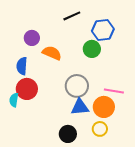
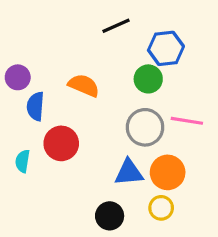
purple circle: (32, 38) -> (18, 77), moved
gray circle: (77, 86) -> (145, 127), moved
red circle: (27, 89) -> (61, 143), moved
pink line: (114, 91) -> (187, 121), moved

